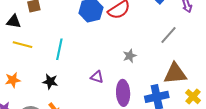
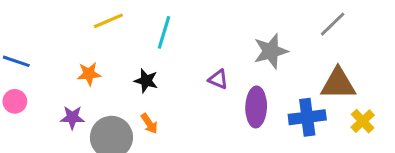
yellow line: (23, 45) -> (108, 21), turned -42
gray star: (130, 56) -> (271, 51), size x1.6

